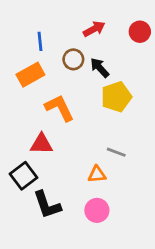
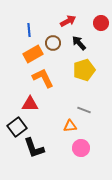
black arrow: (100, 68) -> (79, 43), moved
orange rectangle: (30, 75) -> (33, 54), moved
pink circle: (97, 210) -> (81, 148), moved

